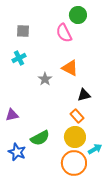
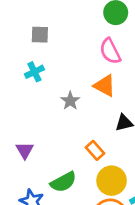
pink semicircle: (64, 33) -> (110, 51), moved
purple triangle: (12, 115) -> (25, 150), turned -48
orange rectangle: (77, 116) -> (95, 150), moved

